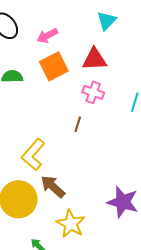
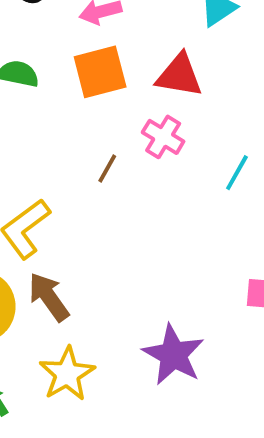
brown line: (78, 124) -> (107, 168), moved

